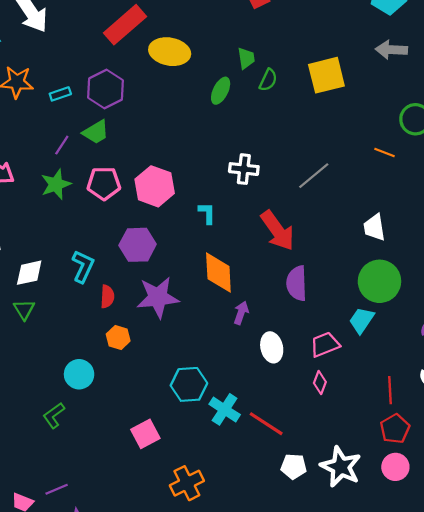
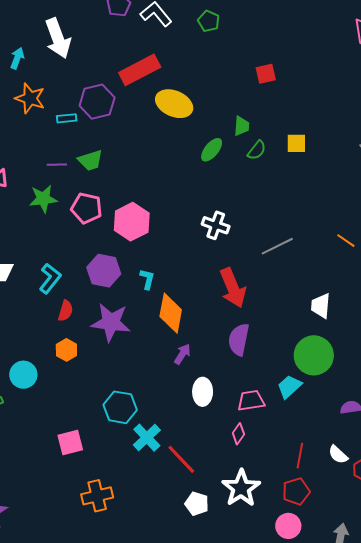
yellow square: (326, 75) -> (296, 143), moved, size x0.6
purple hexagon: (105, 89) -> (97, 102), moved
purple line: (62, 145) -> (57, 165), turned 42
cyan L-shape: (207, 213) -> (147, 279), moved
white star: (341, 467) -> (241, 488), moved

